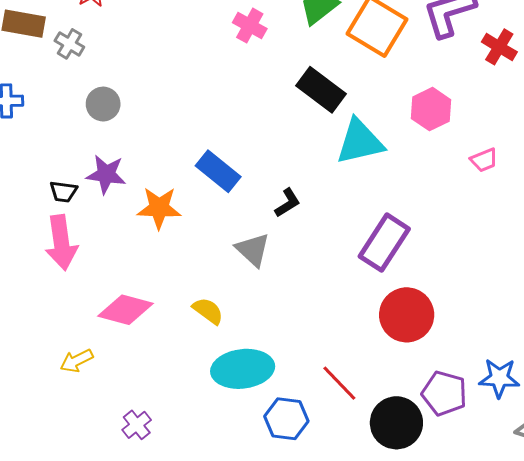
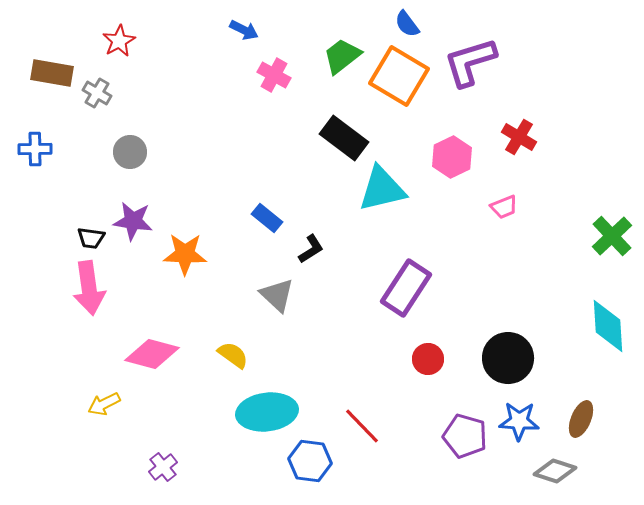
red cross: (499, 47) -> (519, 137), moved
blue rectangle: (218, 171) -> (267, 218), moved, size x0.7
red circle: (407, 315) -> (428, 359), size x0.6
black circle: (396, 423) -> (508, 358), moved

